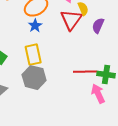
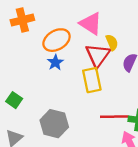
yellow rectangle: (33, 55) -> (92, 80), moved

